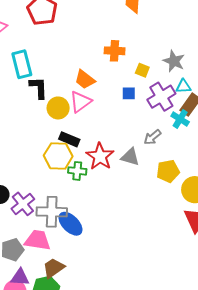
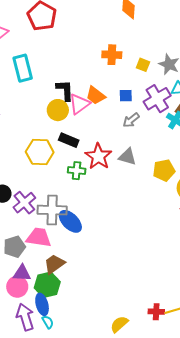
yellow square: (142, 70) -> (143, 65), moved
orange trapezoid: (85, 80) -> (96, 95), moved
black L-shape: (39, 88) -> (65, 90), moved
gray arrow: (152, 137) -> (131, 120), moved
yellow hexagon: (58, 156) -> (40, 152), moved

